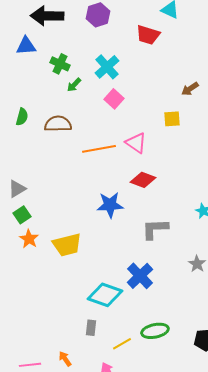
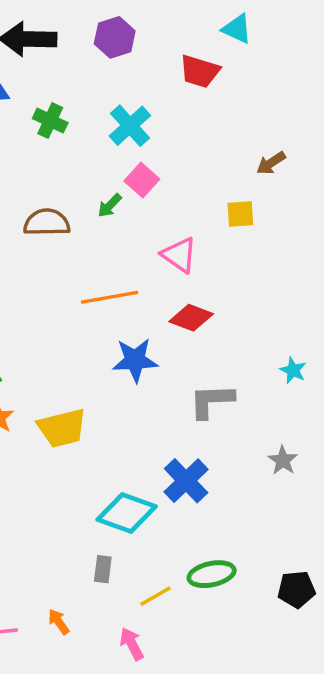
green arrow: (74, 85) -> (110, 206), moved
orange line: (99, 149) -> (110, 297), moved

